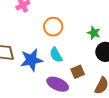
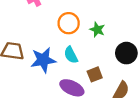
green star: (94, 33) -> (97, 30), moved

